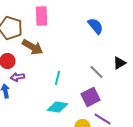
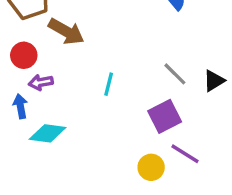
black triangle: (119, 63) -> (214, 81), moved
cyan diamond: (57, 107) -> (48, 133), moved

